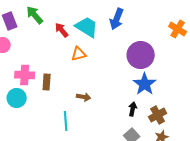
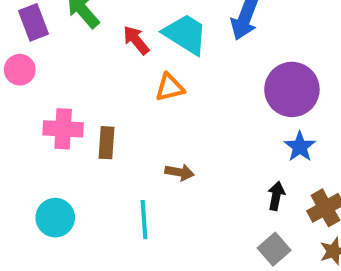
blue star: (145, 84) -> (300, 147), size x0.7
cyan circle: (17, 98) -> (55, 218), moved

